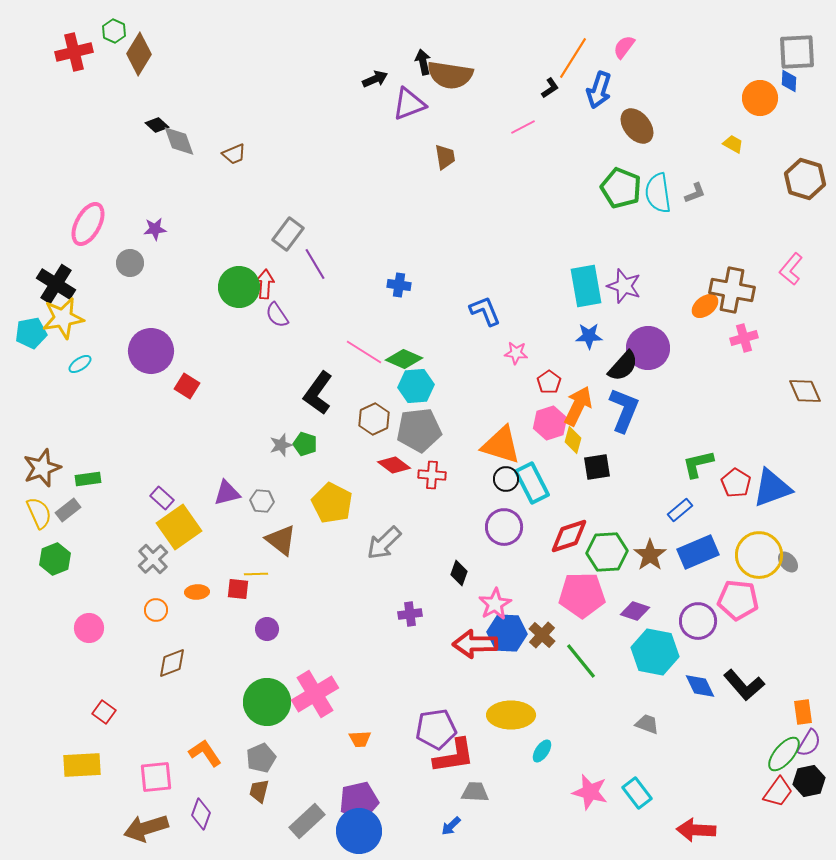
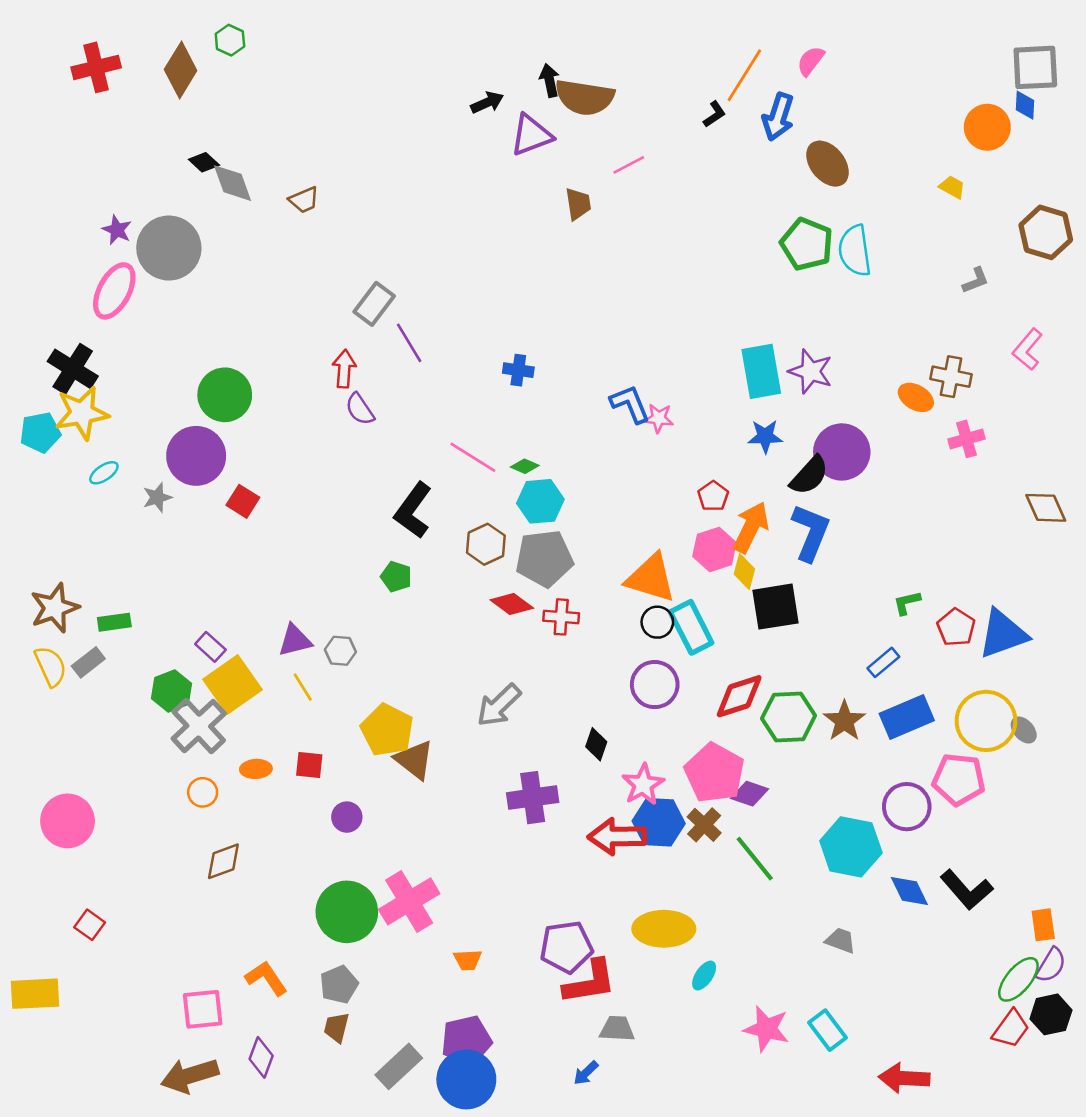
green hexagon: (114, 31) -> (230, 40), moved
pink line: (523, 127) -> (629, 165), moved
gray L-shape: (695, 193) -> (976, 280), moved
purple star: (155, 229) -> (117, 230), moved, turned 30
gray circle: (130, 263) -> (169, 248), moved, size x1.8
green circle: (239, 287) -> (225, 395), moved
brown cross: (732, 290) -> (951, 377), size x0.7
orange ellipse: (705, 306) -> (916, 397), turned 68
pink star: (516, 353) -> (659, 418), moved
green diamond: (404, 359) -> (525, 466), size x0.6
gray star: (281, 445) -> (157, 497), moved
green L-shape: (698, 464) -> (907, 603), size x0.7
black square: (597, 467) -> (776, 607), size x1.4
yellow pentagon: (332, 503) -> (387, 730), moved
brown triangle: (281, 540) -> (414, 760), moved
green hexagon: (55, 559) -> (171, 691), moved
gray cross: (153, 559) -> (199, 726), size x1.4
yellow line: (256, 574) -> (303, 687), moved, turned 60
pink pentagon: (582, 595) -> (714, 773), moved, turned 30
purple diamond: (635, 611) -> (750, 794), moved
purple cross: (410, 614) -> (533, 798), size x1.6
pink circle: (89, 628) -> (68, 821), moved, size x1.4
red square: (104, 712) -> (90, 925), moved
yellow rectangle: (82, 765) -> (35, 994), moved

